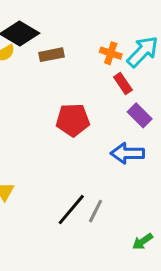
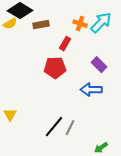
red rectangle: (123, 84) -> (65, 44), moved, turned 64

